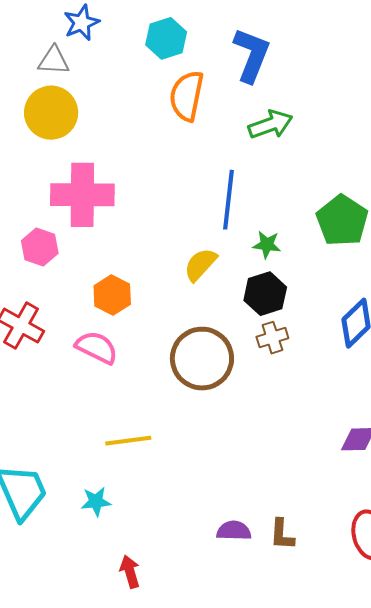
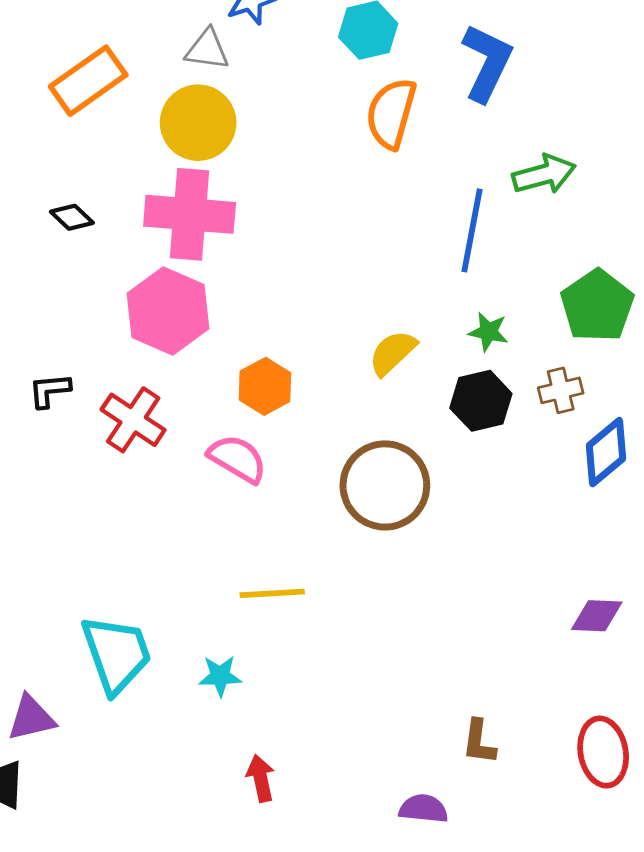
green arrow: (270, 124) -> (544, 174), moved
pink cross: (82, 195) -> (190, 214), moved
blue line: (229, 200) -> (472, 230), moved
pink hexagon: (40, 247) -> (168, 311), size x1.6
brown cross: (272, 338) -> (561, 390), moved
purple semicircle: (234, 531) -> (423, 809), moved

